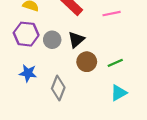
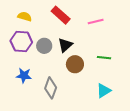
green line: (115, 63) -> (104, 58), moved, turned 32

